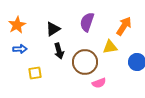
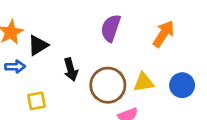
black triangle: (53, 29) -> (38, 45), moved
yellow triangle: (110, 47) -> (144, 82), moved

